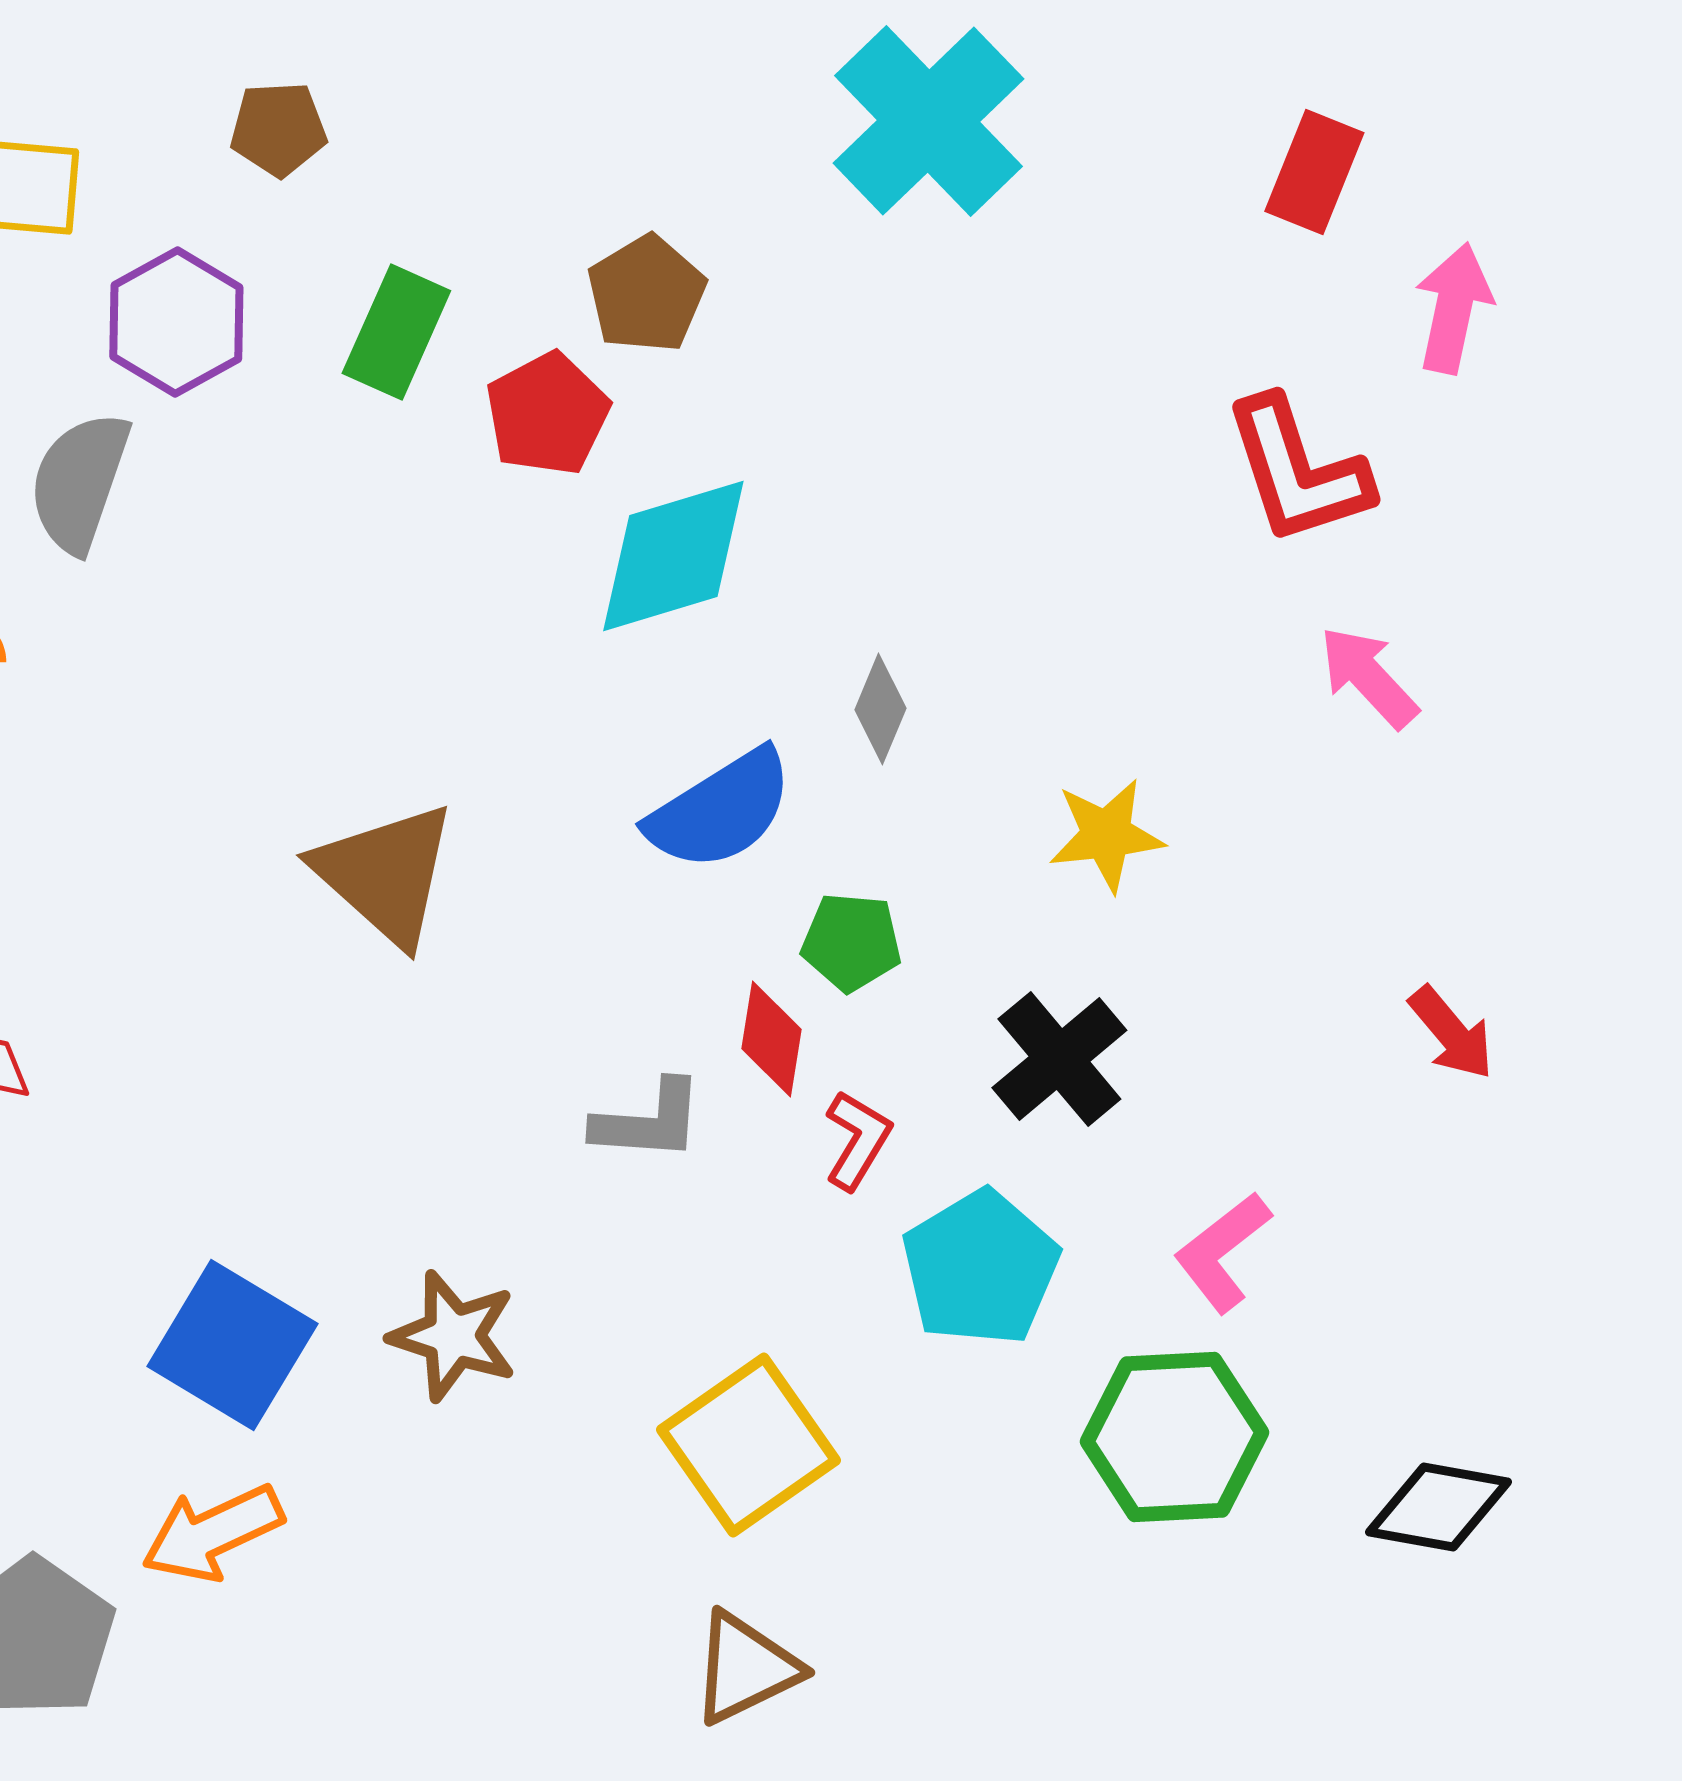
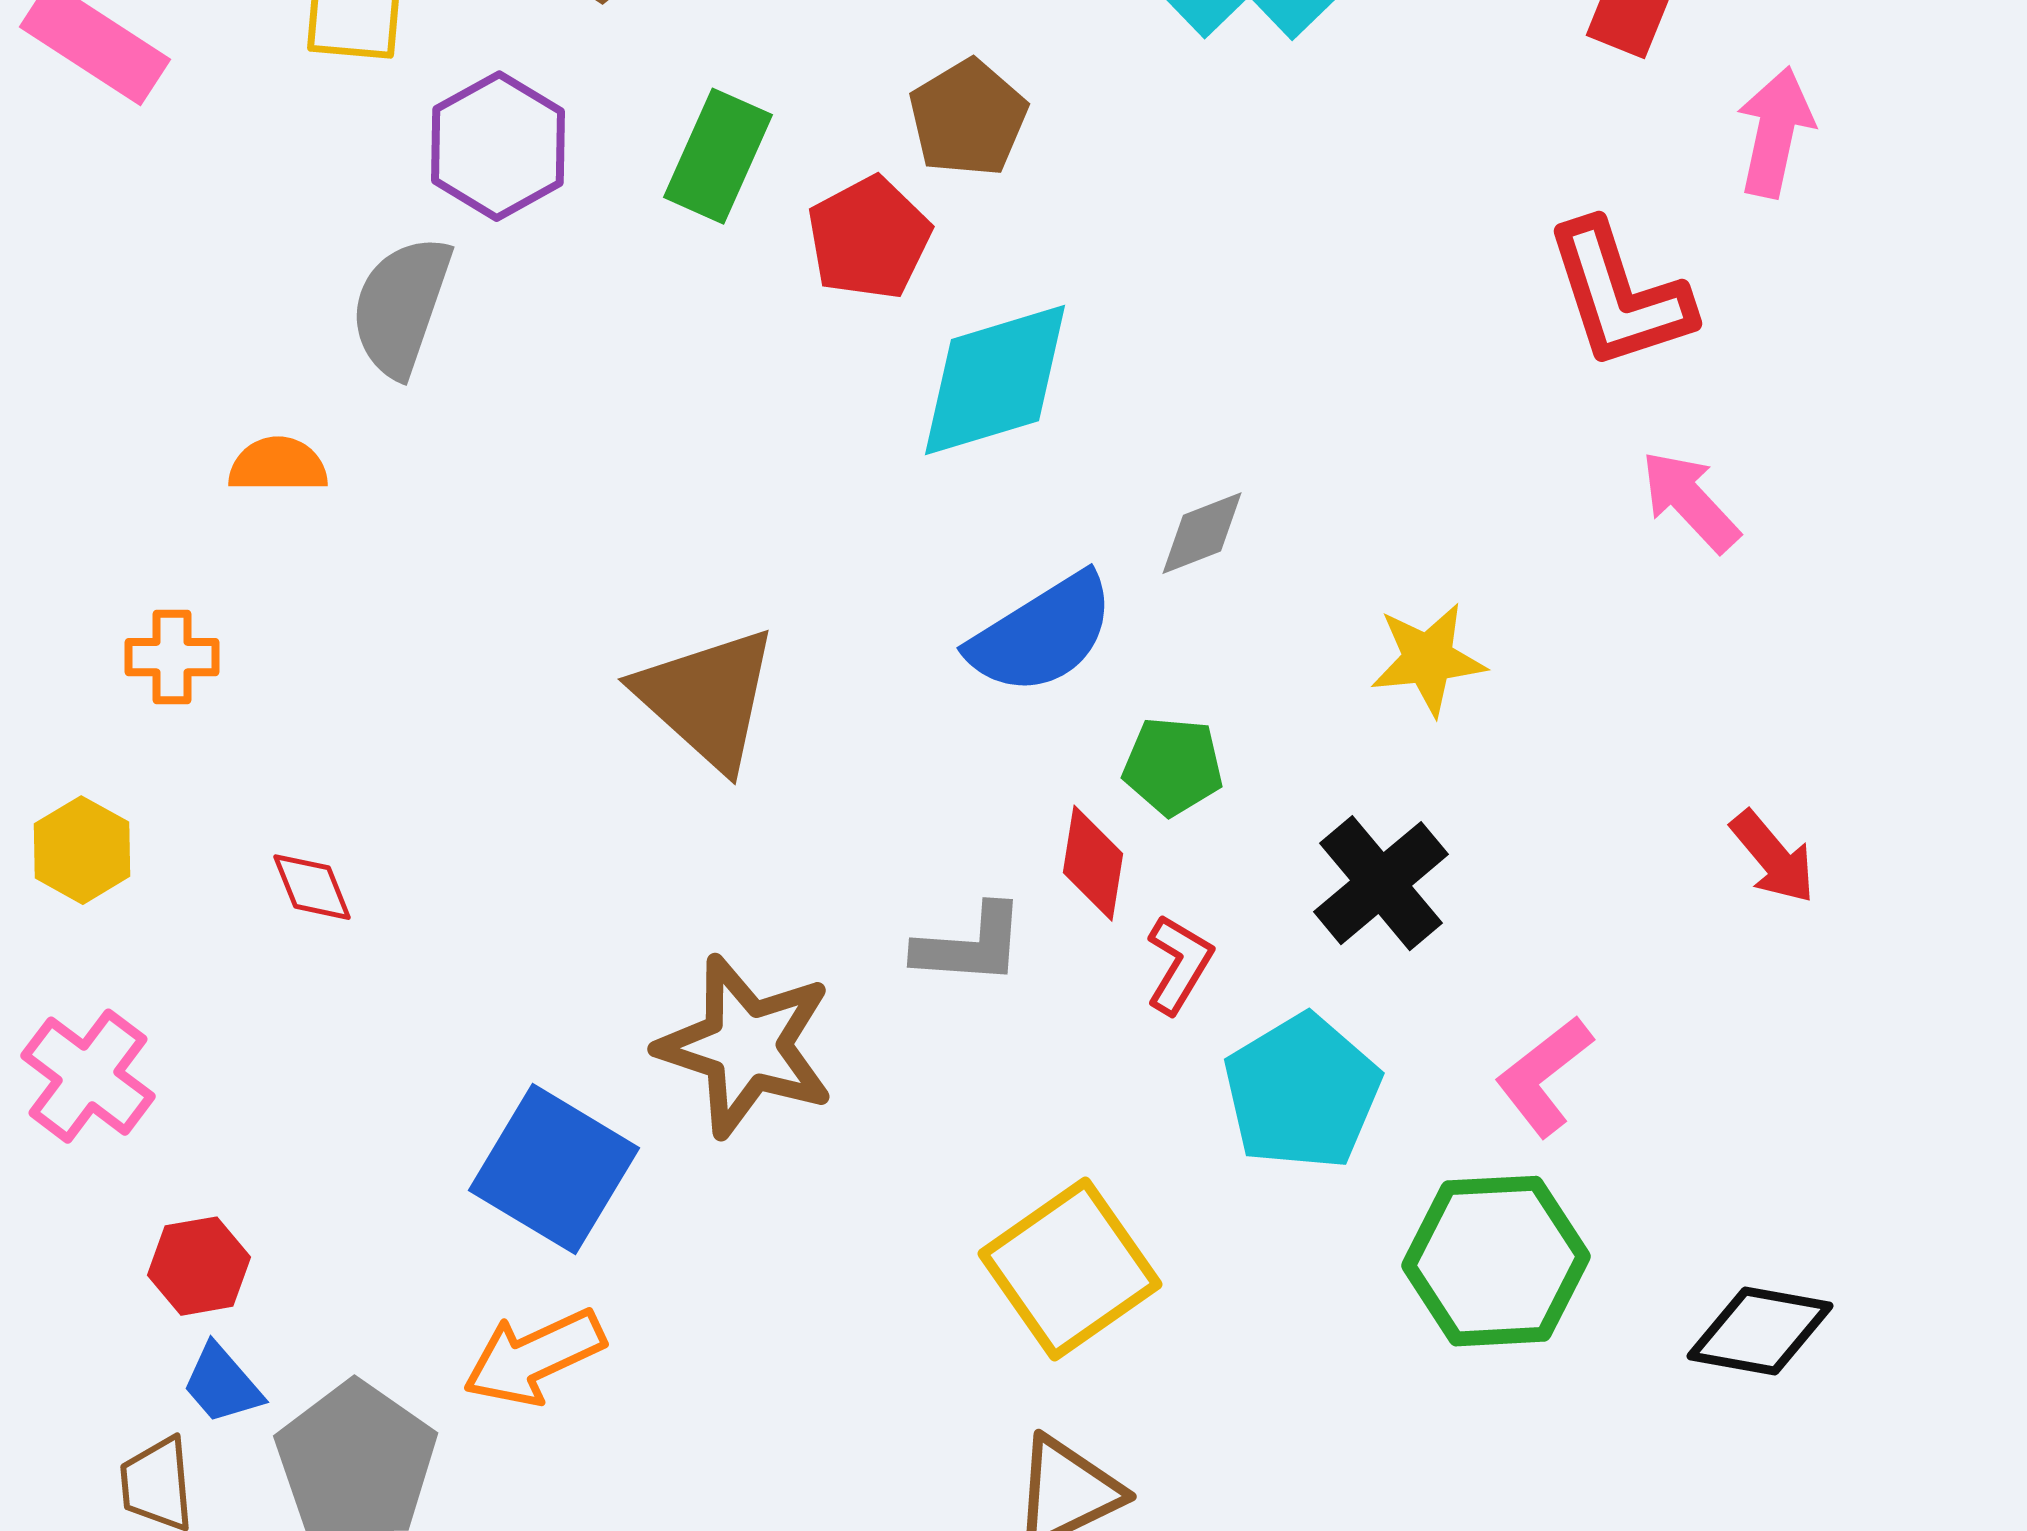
gray diamond: (880, 709) -> (1202, 533), turned 46
brown star: (453, 1336) -> (746, 1046), moved, size x1.4

